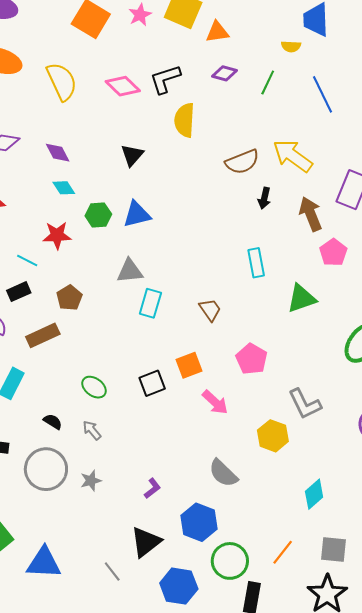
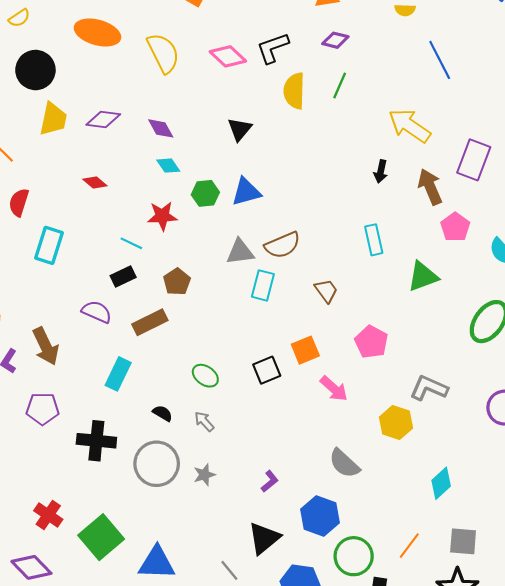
green line: (268, 83) -> (340, 85), moved
brown semicircle: (242, 162) -> (283, 245), moved
gray L-shape: (305, 404) -> (429, 388), turned 141

